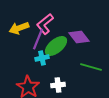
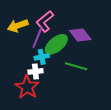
green line: (91, 67) -> (76, 66), moved
white cross: (58, 85) -> (35, 71), moved

